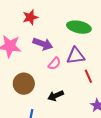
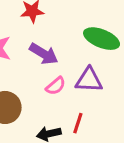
red line: (88, 76) -> (78, 123), moved, turned 32

